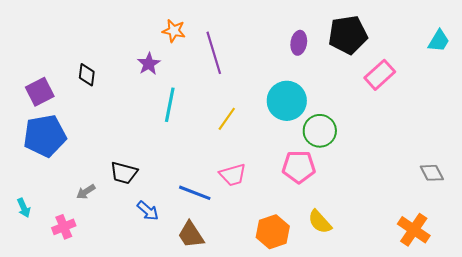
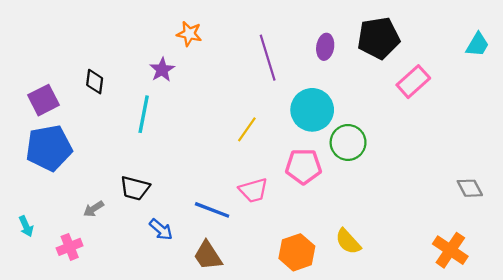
purple line: (214, 53) -> (268, 58), moved
cyan line: (170, 105) -> (144, 114), moved
pink pentagon: (299, 167) -> (303, 166), moved

